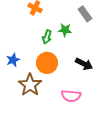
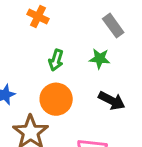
green star: (65, 30) -> (100, 59), moved

